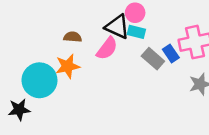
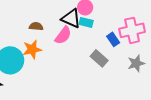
gray rectangle: (153, 59) -> (99, 58), moved

